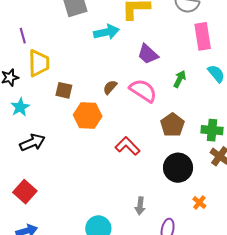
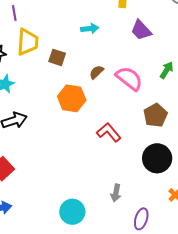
cyan arrow: (106, 32) -> (90, 29), moved, size x0.7
purple trapezoid: (148, 54) -> (141, 30), moved
brown square: (64, 90) -> (57, 57), moved

